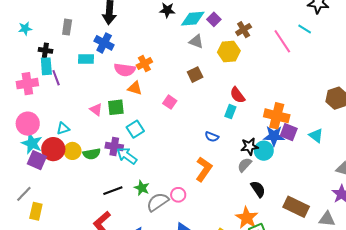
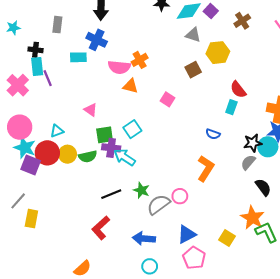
yellow hexagon: (229, 52) -> (218, 53), moved
pink cross: (27, 84) -> (18, 85), turned -35
green square: (116, 107) -> (105, 135), moved

